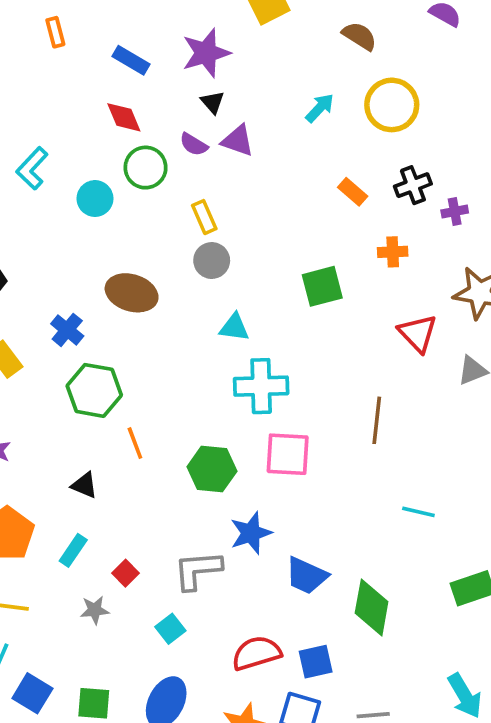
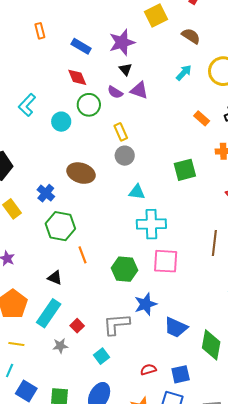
brown semicircle: (359, 36) -> (191, 36), moved
cyan rectangle: (73, 550) -> (49, 313), size x1.6
red semicircle: (256, 653) -> (148, 370), size x0.6

